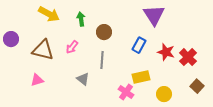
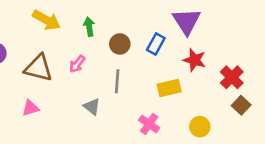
blue rectangle: (139, 45) -> (156, 44), moved
red star: (166, 52) -> (194, 60), moved
yellow rectangle: (141, 77) -> (169, 88), moved
brown square: (197, 86) -> (241, 105), moved

